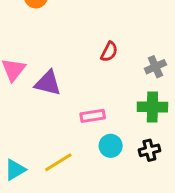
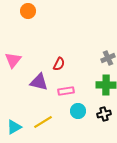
red semicircle: (109, 52) -> (59, 64), moved
purple triangle: (48, 83) -> (39, 82), moved

